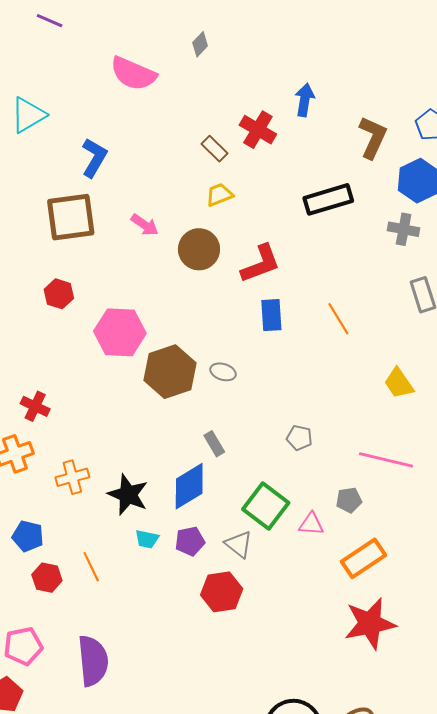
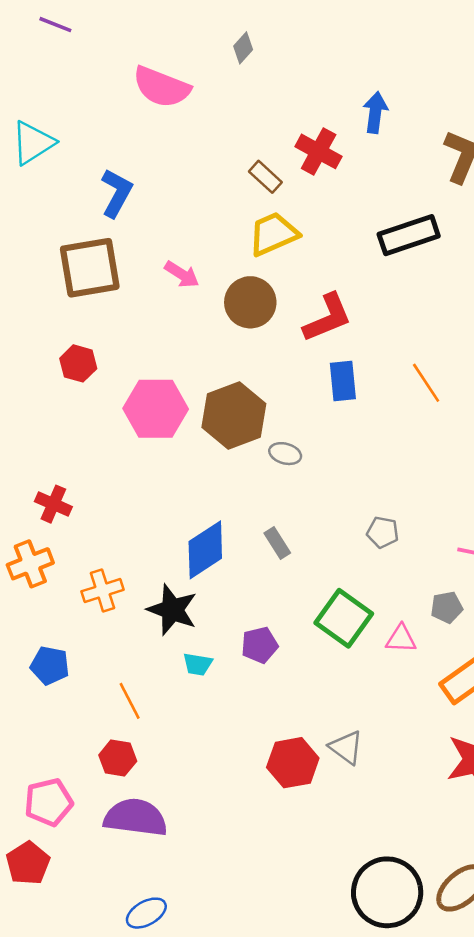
yellow trapezoid: (219, 195) -> (273, 234), size x1.5
brown hexagon: (170, 372) -> (234, 416), moved
blue diamond: (189, 486) -> (205, 550), moved
purple pentagon: (190, 541) -> (260, 645), moved
gray triangle: (239, 544) -> (346, 747), moved
red hexagon: (47, 578) -> (118, 758), moved
red hexagon: (222, 592) -> (293, 763), moved
purple semicircle: (93, 661) -> (136, 818), turned -75

